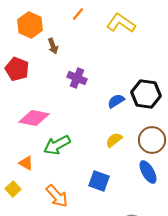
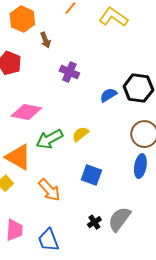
yellow semicircle: (114, 140) -> (80, 134), moved
orange triangle: (26, 163) -> (18, 157), size x1.8
blue ellipse: (148, 172) -> (140, 166), turned 40

